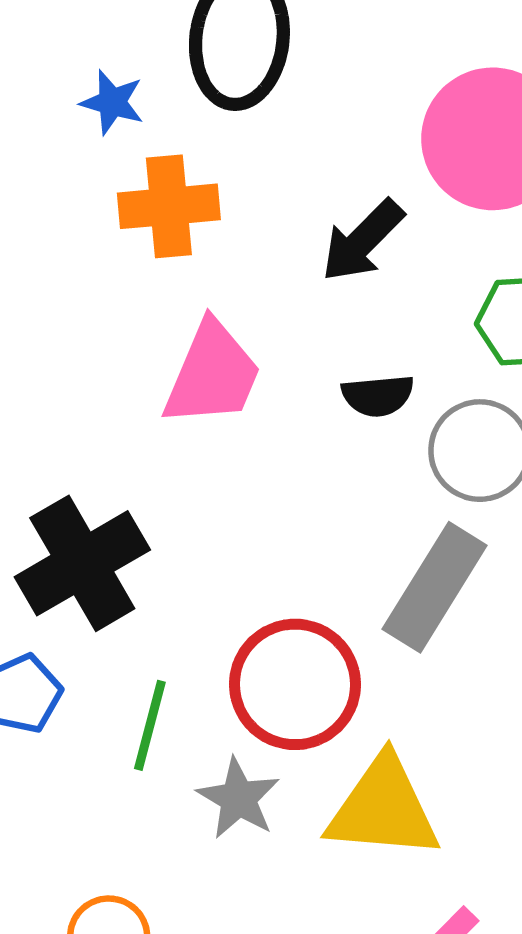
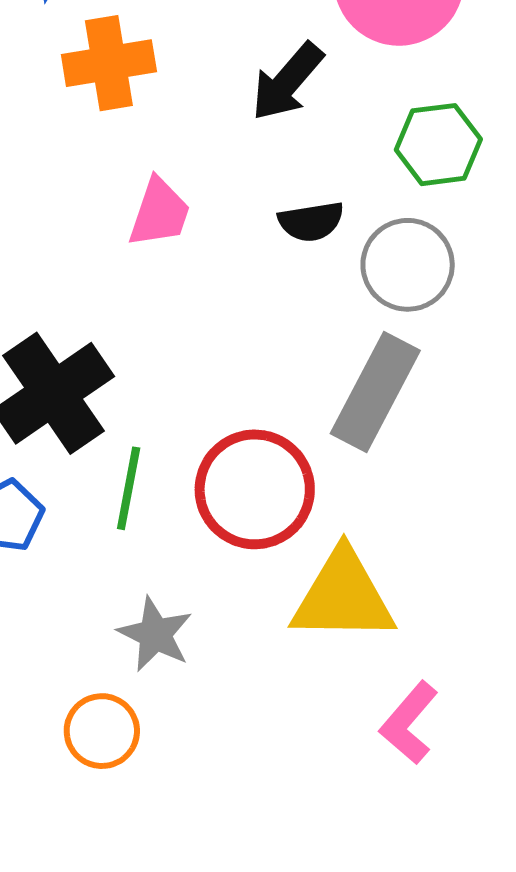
pink trapezoid: (212, 374) -> (159, 213), size x0.7
green line: (150, 725) -> (129, 488), moved
gray star: (238, 798) -> (155, 634), moved

